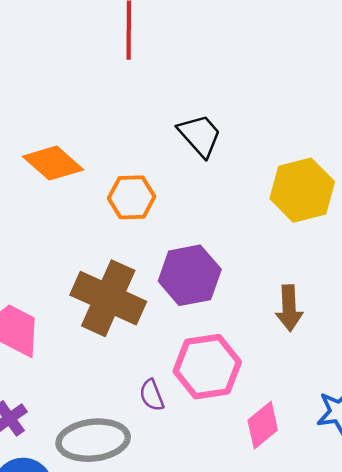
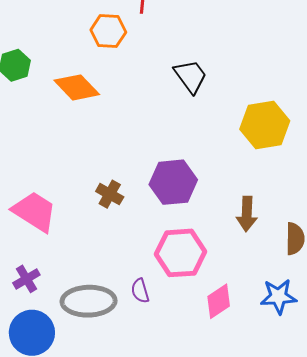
orange hexagon: (132, 197) -> (108, 31), moved
brown cross: (108, 298) -> (110, 194), size x0.5
purple semicircle: (152, 395) -> (140, 291), moved

